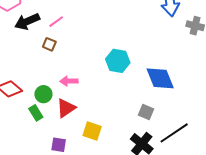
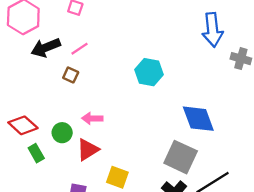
cyan hexagon: (118, 61) -> (149, 72), moved
gray square: (146, 112) -> (181, 157), size x1.8
green rectangle: (36, 113) -> (36, 153), moved

